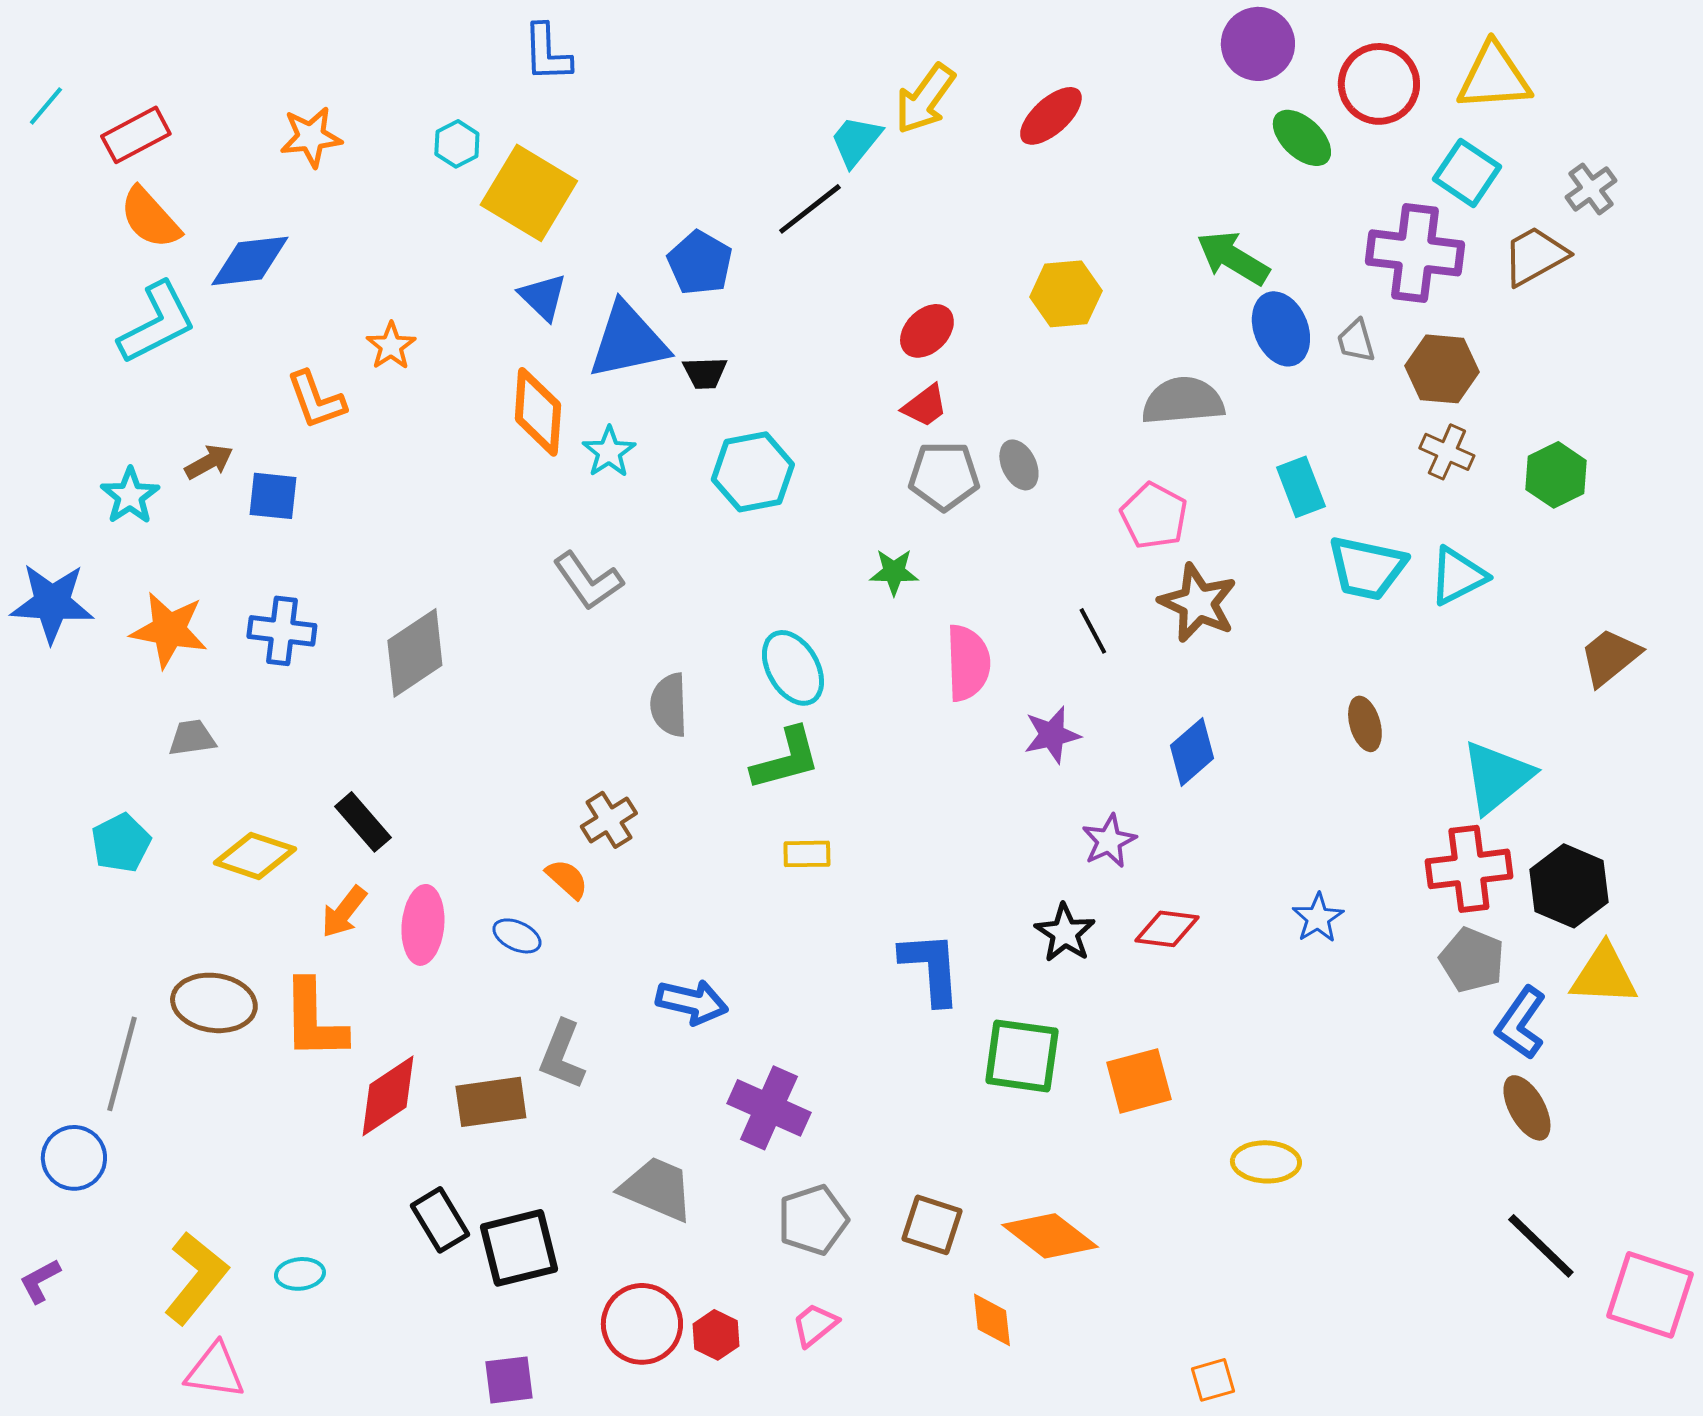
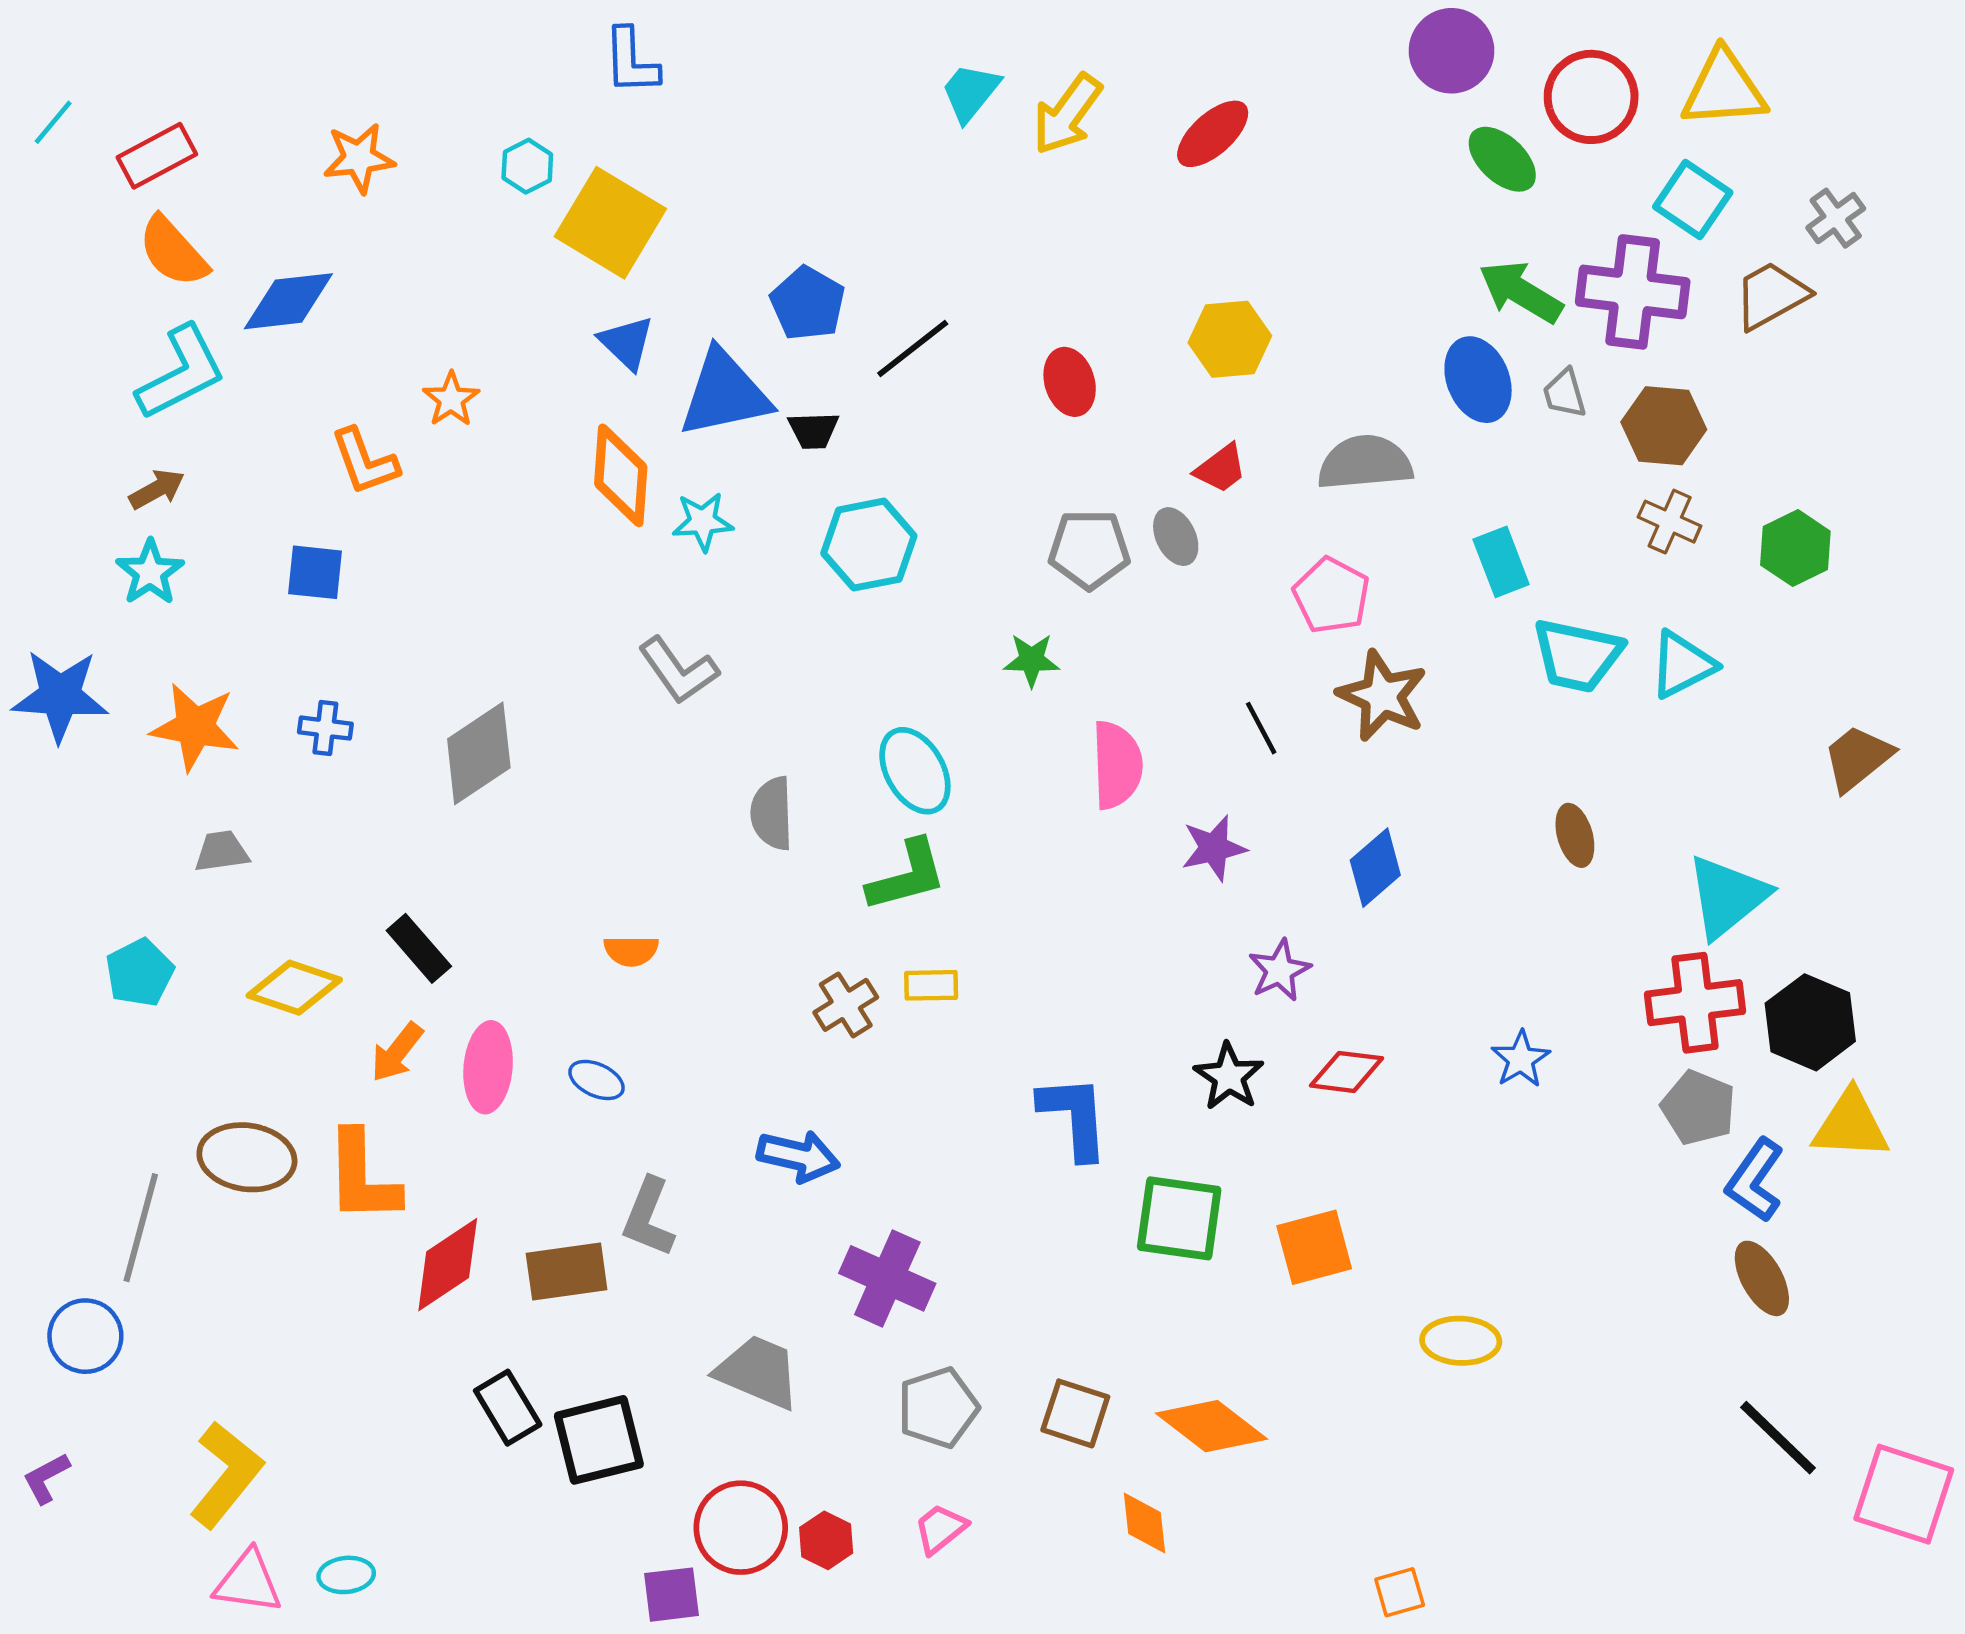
cyan trapezoid: (856, 141) -> (970, 92), moved
black line: (810, 209) -> (913, 348), moved
green arrow: (1233, 258) -> (1521, 292), moved
red ellipse: (927, 331) -> (1070, 382), turned -62
red trapezoid: (925, 406) -> (1221, 468), moved
cyan star: (609, 452) -> (703, 522), turned 30
brown arrow: (209, 462) -> (157, 489), moved
blue cross: (282, 631) -> (325, 728), size x0.7
brown cross: (609, 820) -> (846, 1005), moved
orange semicircle: (567, 879) -> (631, 951), moved, turned 138
cyan ellipse: (300, 1274) -> (346, 1575), moved
purple square: (509, 1380) -> (672, 1595), moved

